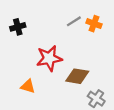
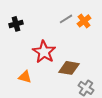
orange cross: (94, 24) -> (84, 21), turned 32
red star: (49, 58) -> (44, 52), turned -30

